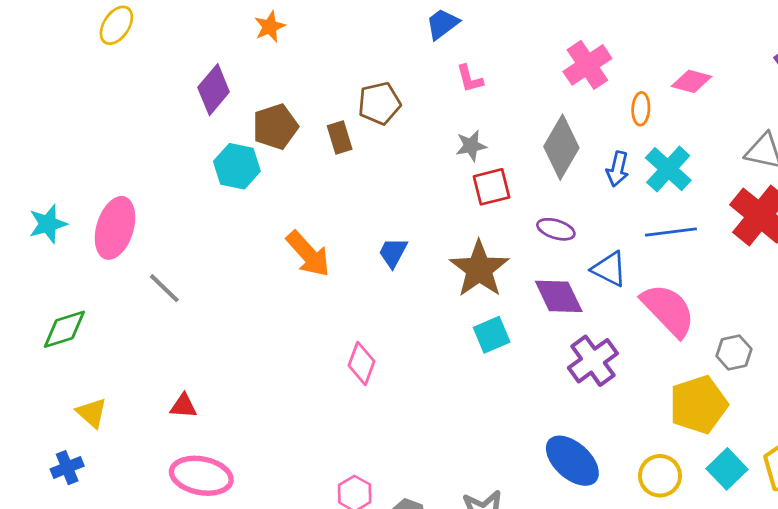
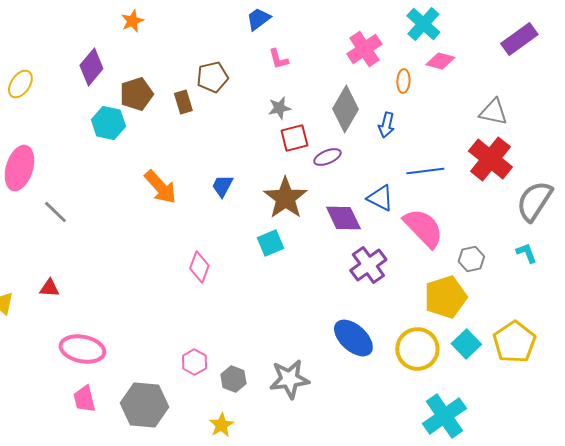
yellow ellipse: (116, 25) -> (20, 84), moved
cyan cross: (668, 169) -> (423, 24), moved
purple ellipse: (556, 229) -> (327, 157), moved, turned -40
cyan square: (492, 335) -> (270, 243), moved
red triangle: (183, 406) -> (49, 288), moved
yellow circle: (660, 476) -> (417, 349), size x1.4

